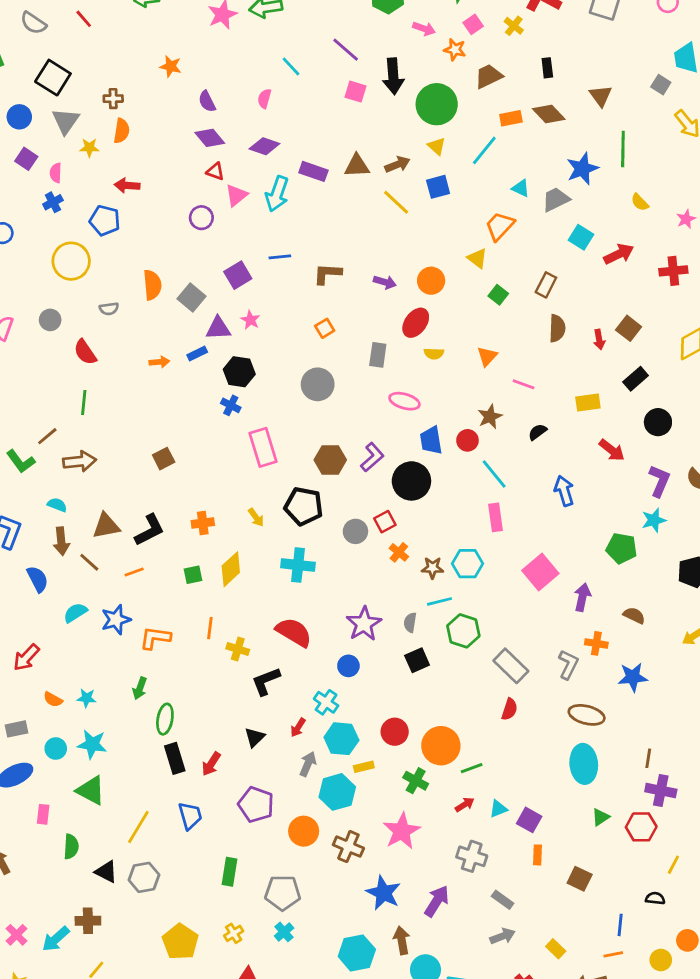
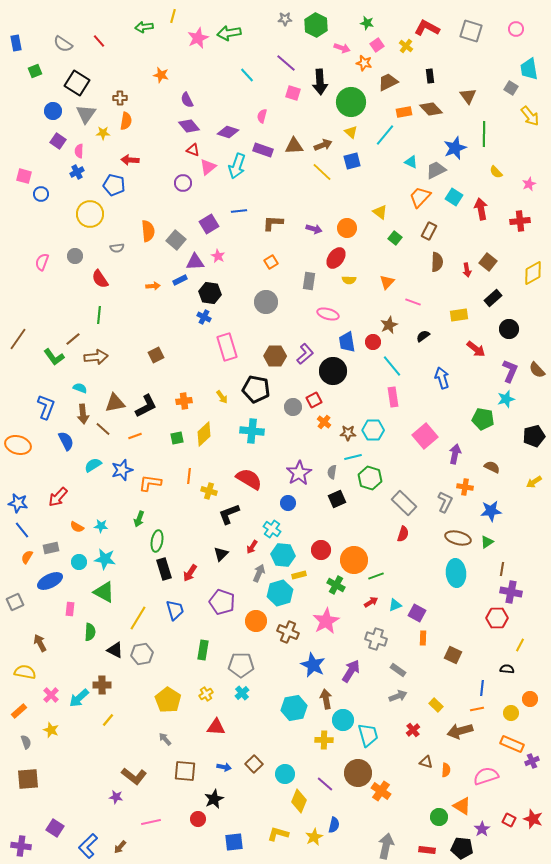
pink semicircle: (264, 99) -> (262, 116), moved
orange trapezoid: (500, 226) -> (420, 197), moved
red arrow: (619, 254) -> (481, 209), turned -75
green triangle: (601, 817) -> (487, 542), moved

